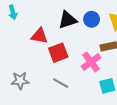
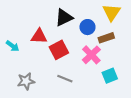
cyan arrow: (13, 12) -> (13, 46), moved, turned -32
blue circle: (92, 19) -> (87, 27), moved

